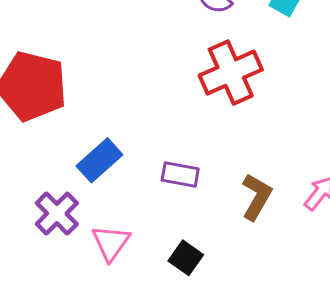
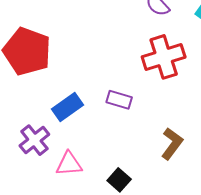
purple rectangle: (180, 174) -> (119, 100), moved
pink triangle: (111, 243) -> (69, 164), turned 44

